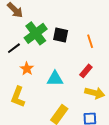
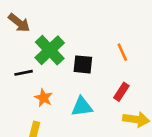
black square: (61, 35) -> (83, 64), moved
black line: (14, 48) -> (24, 73), turned 32

